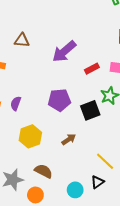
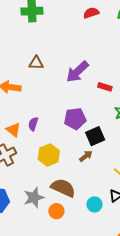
red rectangle: (92, 69) -> (105, 87), turned 48
black square: (90, 110) -> (95, 136), moved
brown semicircle: (44, 171) -> (63, 188), size x1.4

